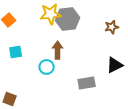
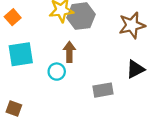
brown star: (112, 27) -> (132, 25), size x1.6
cyan square: (16, 52) -> (21, 54), size x1.6

